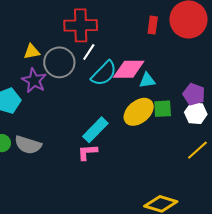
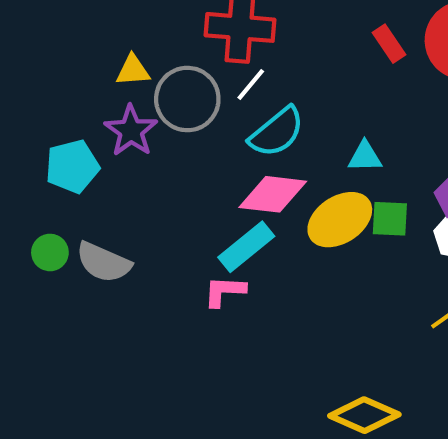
red rectangle: (153, 25) -> (389, 44), turned -48
pink diamond: (129, 69) -> (273, 194), moved

